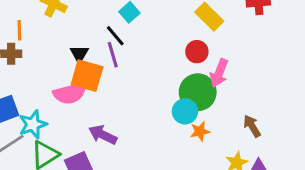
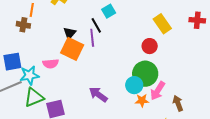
pink arrow: (219, 73) -> (158, 91), moved
pink semicircle: (70, 93) -> (51, 64), moved, size x0.7
purple arrow: (103, 135) -> (98, 95), moved

